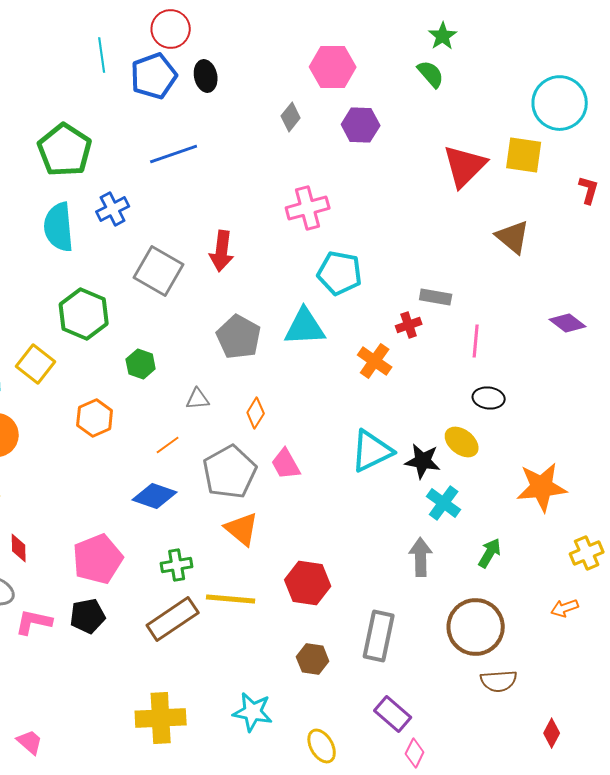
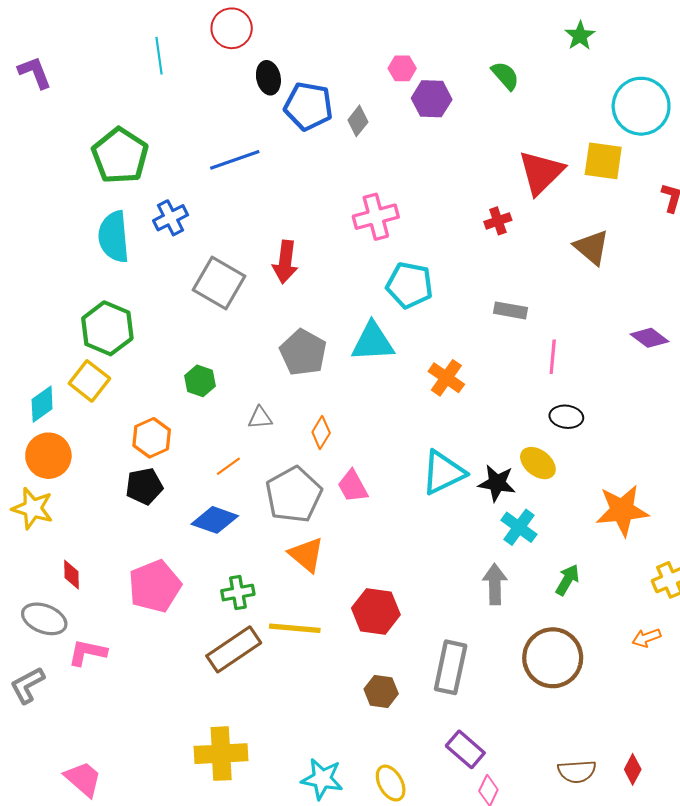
green star: (443, 36) -> (580, 36), moved
pink hexagon: (333, 67) -> (402, 68), size x0.6
blue pentagon: (154, 76) -> (308, 106), moved, turned 30
purple hexagon: (361, 125) -> (432, 99), moved
green hexagon: (84, 314) -> (107, 328), moved
red cross: (409, 325) -> (498, 221), moved
black pentagon: (88, 616) -> (144, 486), moved
brown semicircle: (499, 681) -> (577, 771), moved
cyan star: (253, 712) -> (322, 779), moved
pink trapezoid: (30, 742) -> (83, 779), size x1.4

